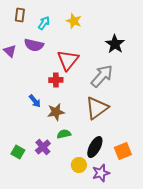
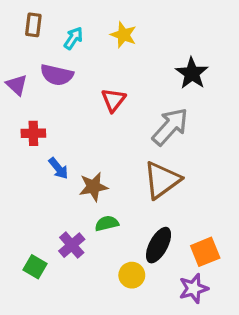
red triangle: (68, 60) -> (113, 100), size x0.7
red cross: (56, 80) -> (33, 133), moved
green square: (18, 152) -> (35, 267), moved
purple star: (101, 173) -> (194, 288), moved

